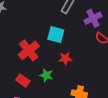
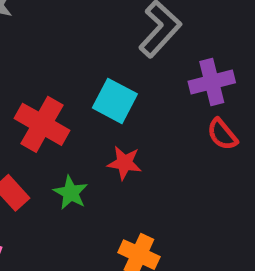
red cross: (29, 50) -> (42, 124), turned -35

